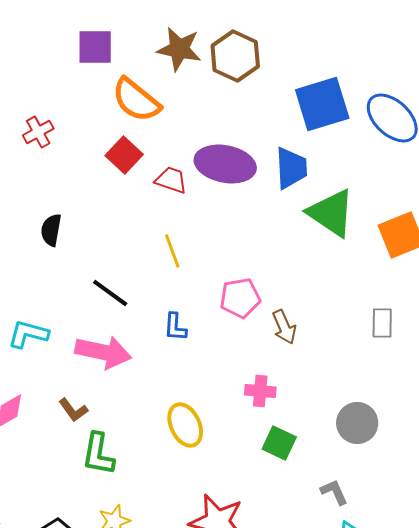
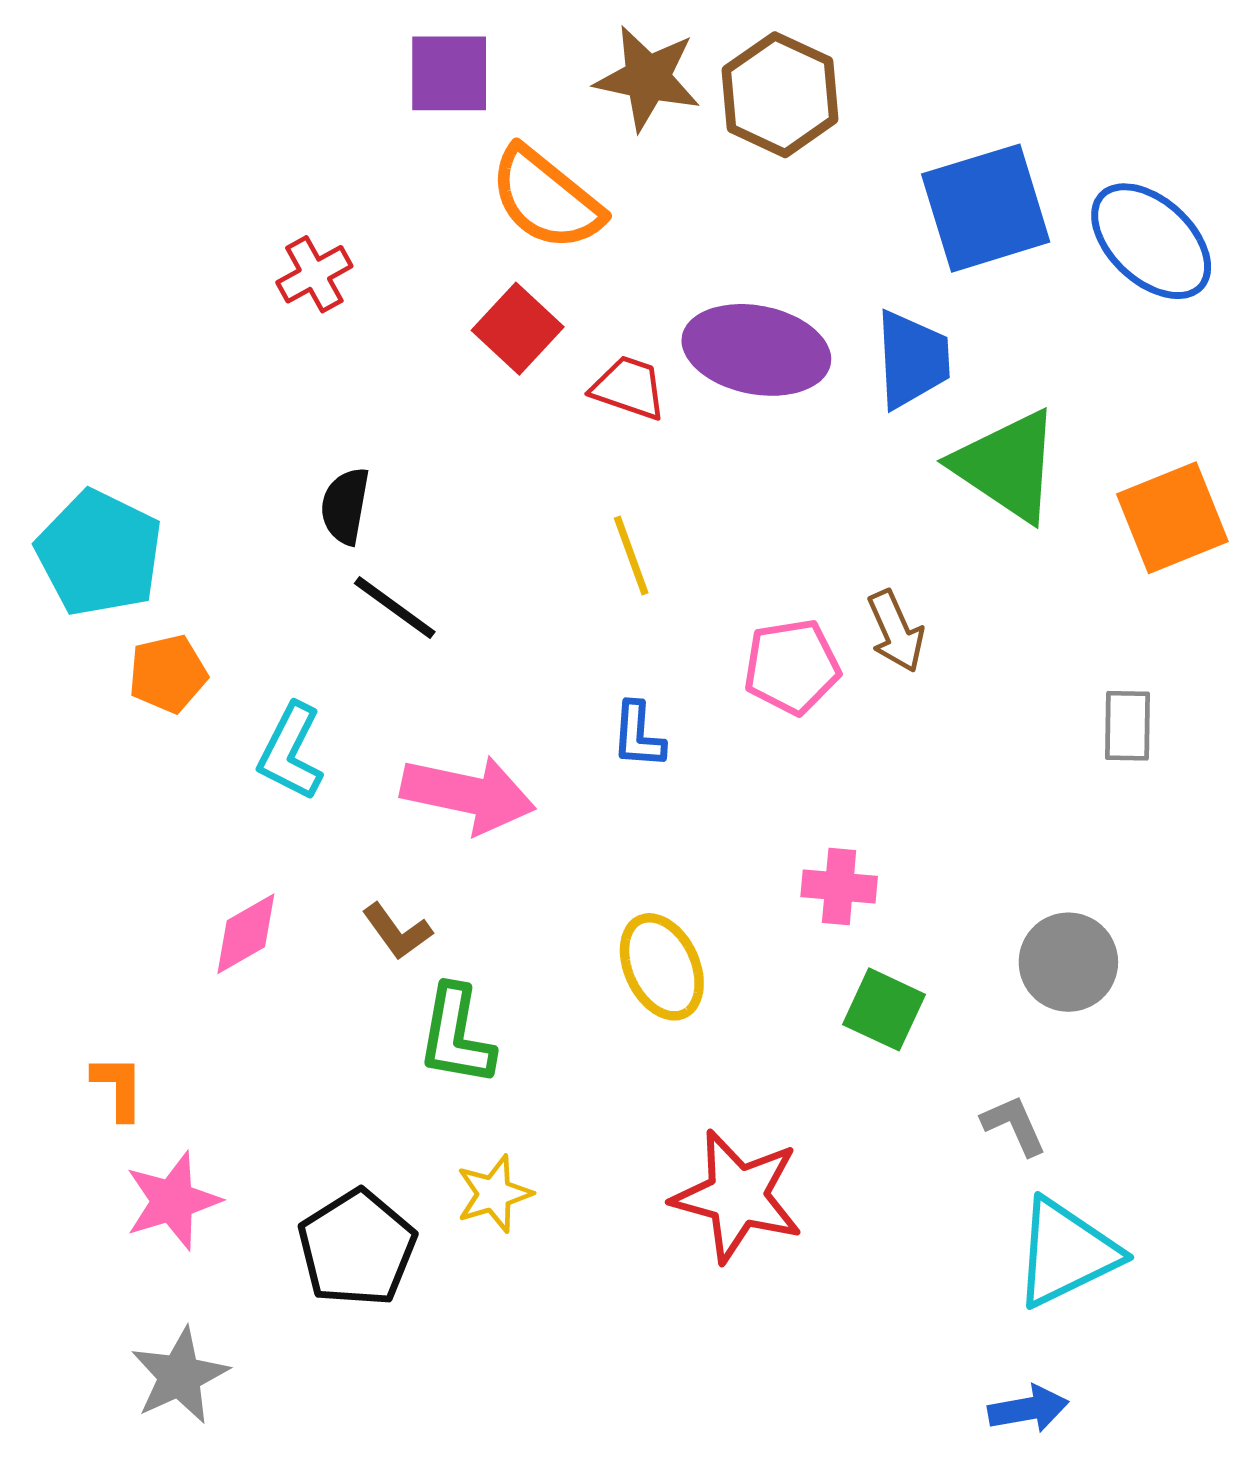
black line: (110, 293) -> (395, 608), moved
brown arrow: (284, 327) -> (896, 631), moved
cyan L-shape: (28, 334) -> (291, 752), turned -78

